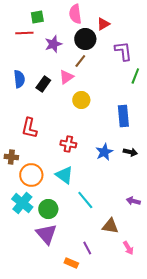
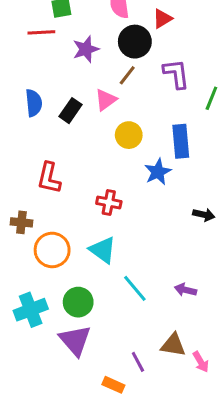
purple L-shape: (123, 51) -> (176, 74), moved
blue rectangle: (123, 116) -> (181, 141), moved
blue star: (104, 152) -> (158, 172), moved
purple arrow: (133, 201) -> (185, 290), moved
cyan cross: (22, 203) -> (31, 310), moved, turned 30
brown triangle: (110, 226) -> (173, 345), moved

